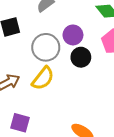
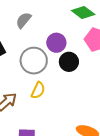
yellow semicircle: (43, 78) -> (38, 90), size x0.7

